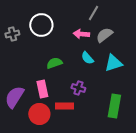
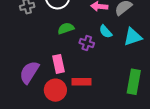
green semicircle: (54, 63) -> (66, 28), moved
purple cross: (78, 88) -> (87, 43), moved

